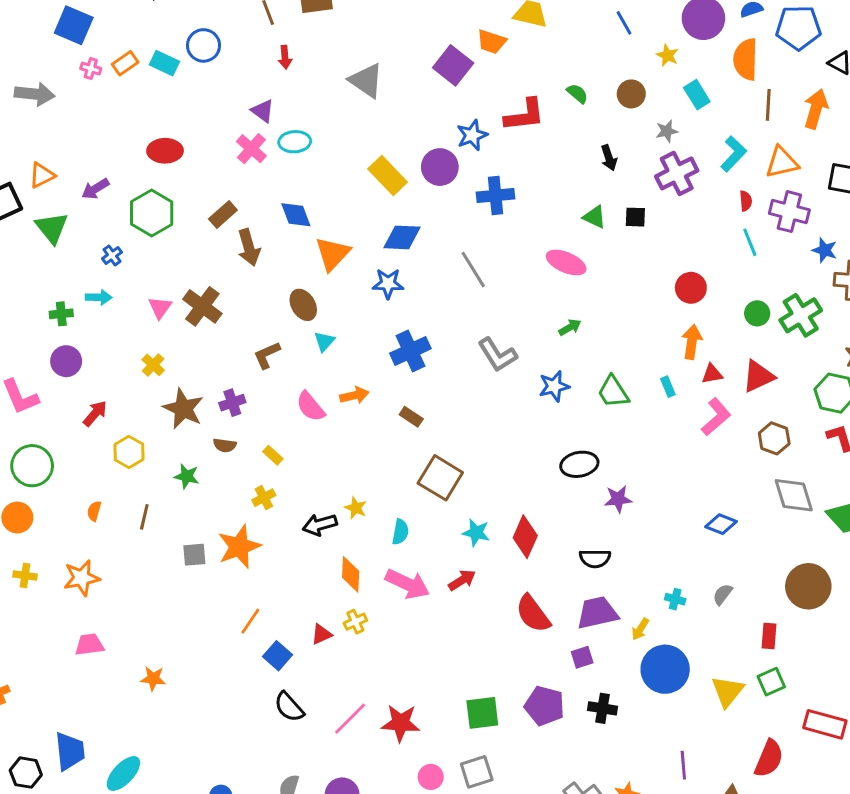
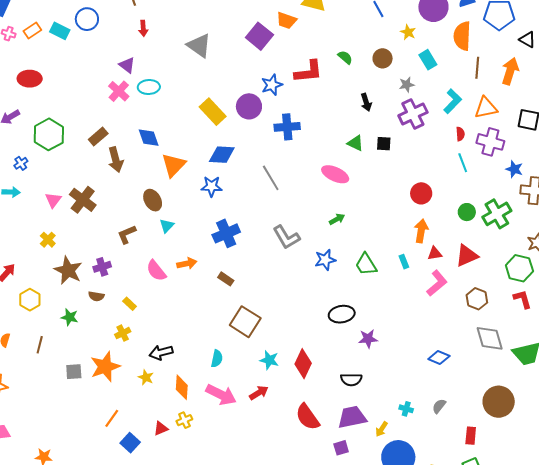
red ellipse: (165, 151) -> (30, 79), moved
yellow star: (356, 508) -> (146, 377), moved

